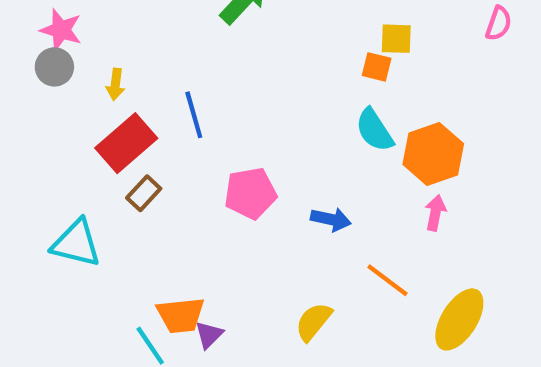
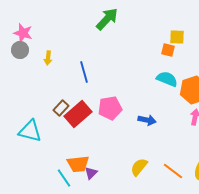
cyan semicircle: (374, 130) -> (167, 79), turned 145
red rectangle: (126, 143) -> (78, 114), moved
orange line: (388, 280) -> (173, 171), moved

